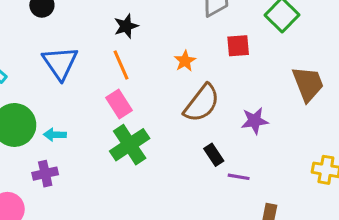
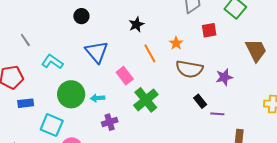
orange line: (121, 65) -> (150, 53), moved
brown semicircle: (202, 103) -> (189, 69), turned 68
pink rectangle: (119, 104) -> (125, 76), moved
purple cross: (45, 174) -> (110, 122), moved

